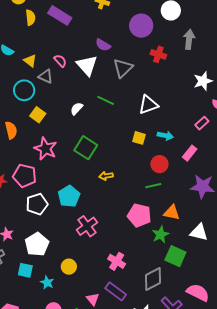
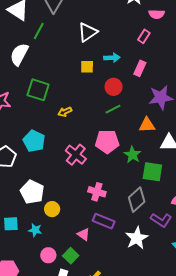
green line: (106, 100) -> (39, 31), moved, turned -72
white semicircle: (77, 109) -> (19, 54), size x1.6
orange triangle: (172, 213) -> (147, 125), moved
pink cross: (87, 226) -> (76, 155), moved
white pentagon: (37, 244) -> (32, 192), moved

